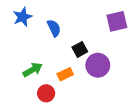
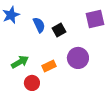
black square: (80, 49) -> (59, 30), moved

